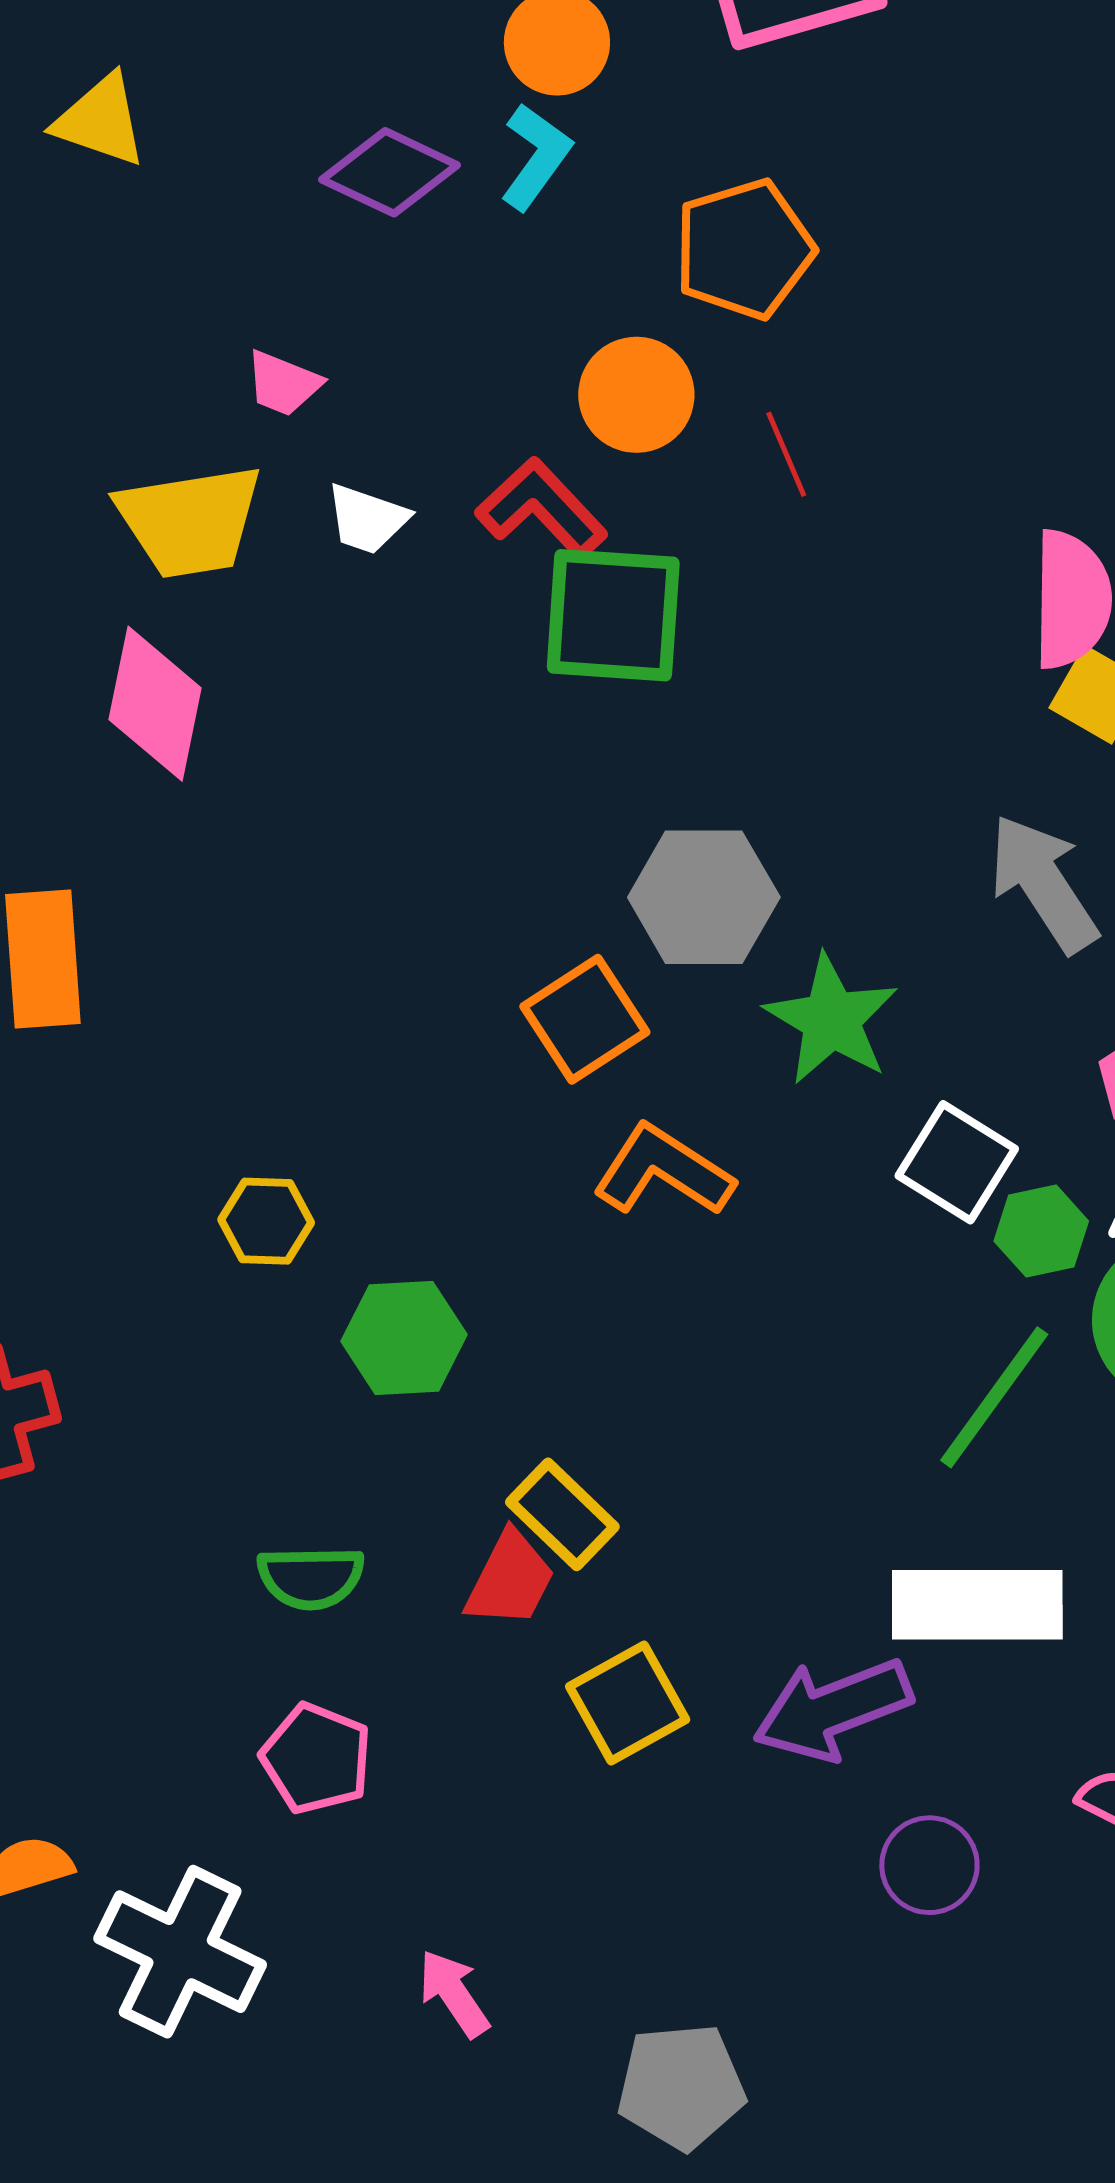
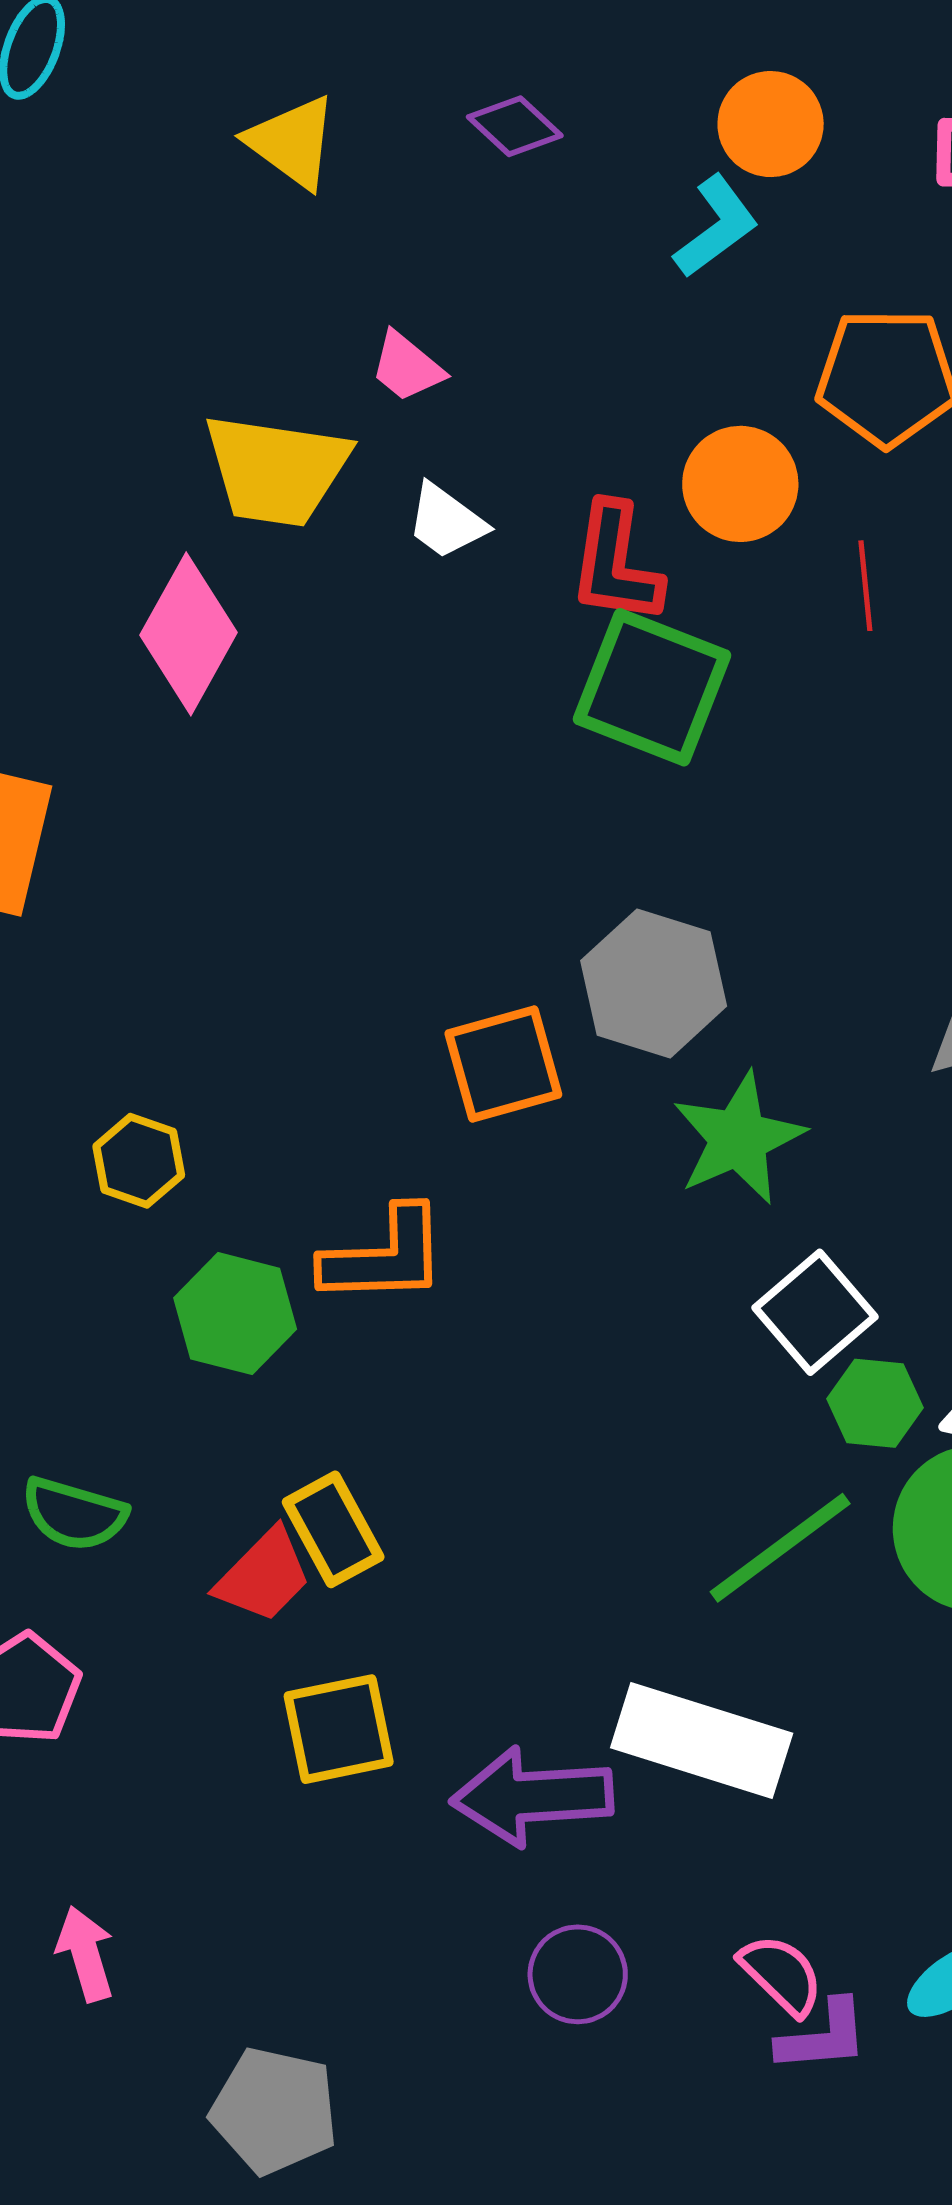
yellow triangle: (100, 121) -> (292, 142), moved
purple diamond: (390, 172) -> (515, 126), moved, size x0.7
red L-shape: (541, 508) -> (616, 564), turned -146
orange L-shape: (663, 1171) -> (384, 1256), moved, turned 128

